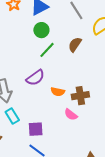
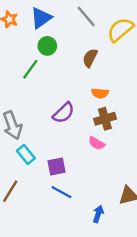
green line: (47, 50) -> (30, 69), moved
purple semicircle: (35, 78) -> (63, 113), moved
orange semicircle: (58, 92) -> (100, 93), moved

